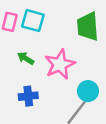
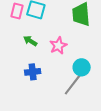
pink star: (60, 64) -> (58, 46), size x0.7

